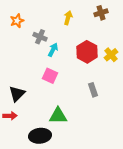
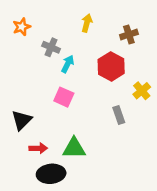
brown cross: (101, 13) -> (129, 34), moved
yellow cross: (111, 55) -> (142, 91), moved
red arrow: (10, 116) -> (38, 148), moved

